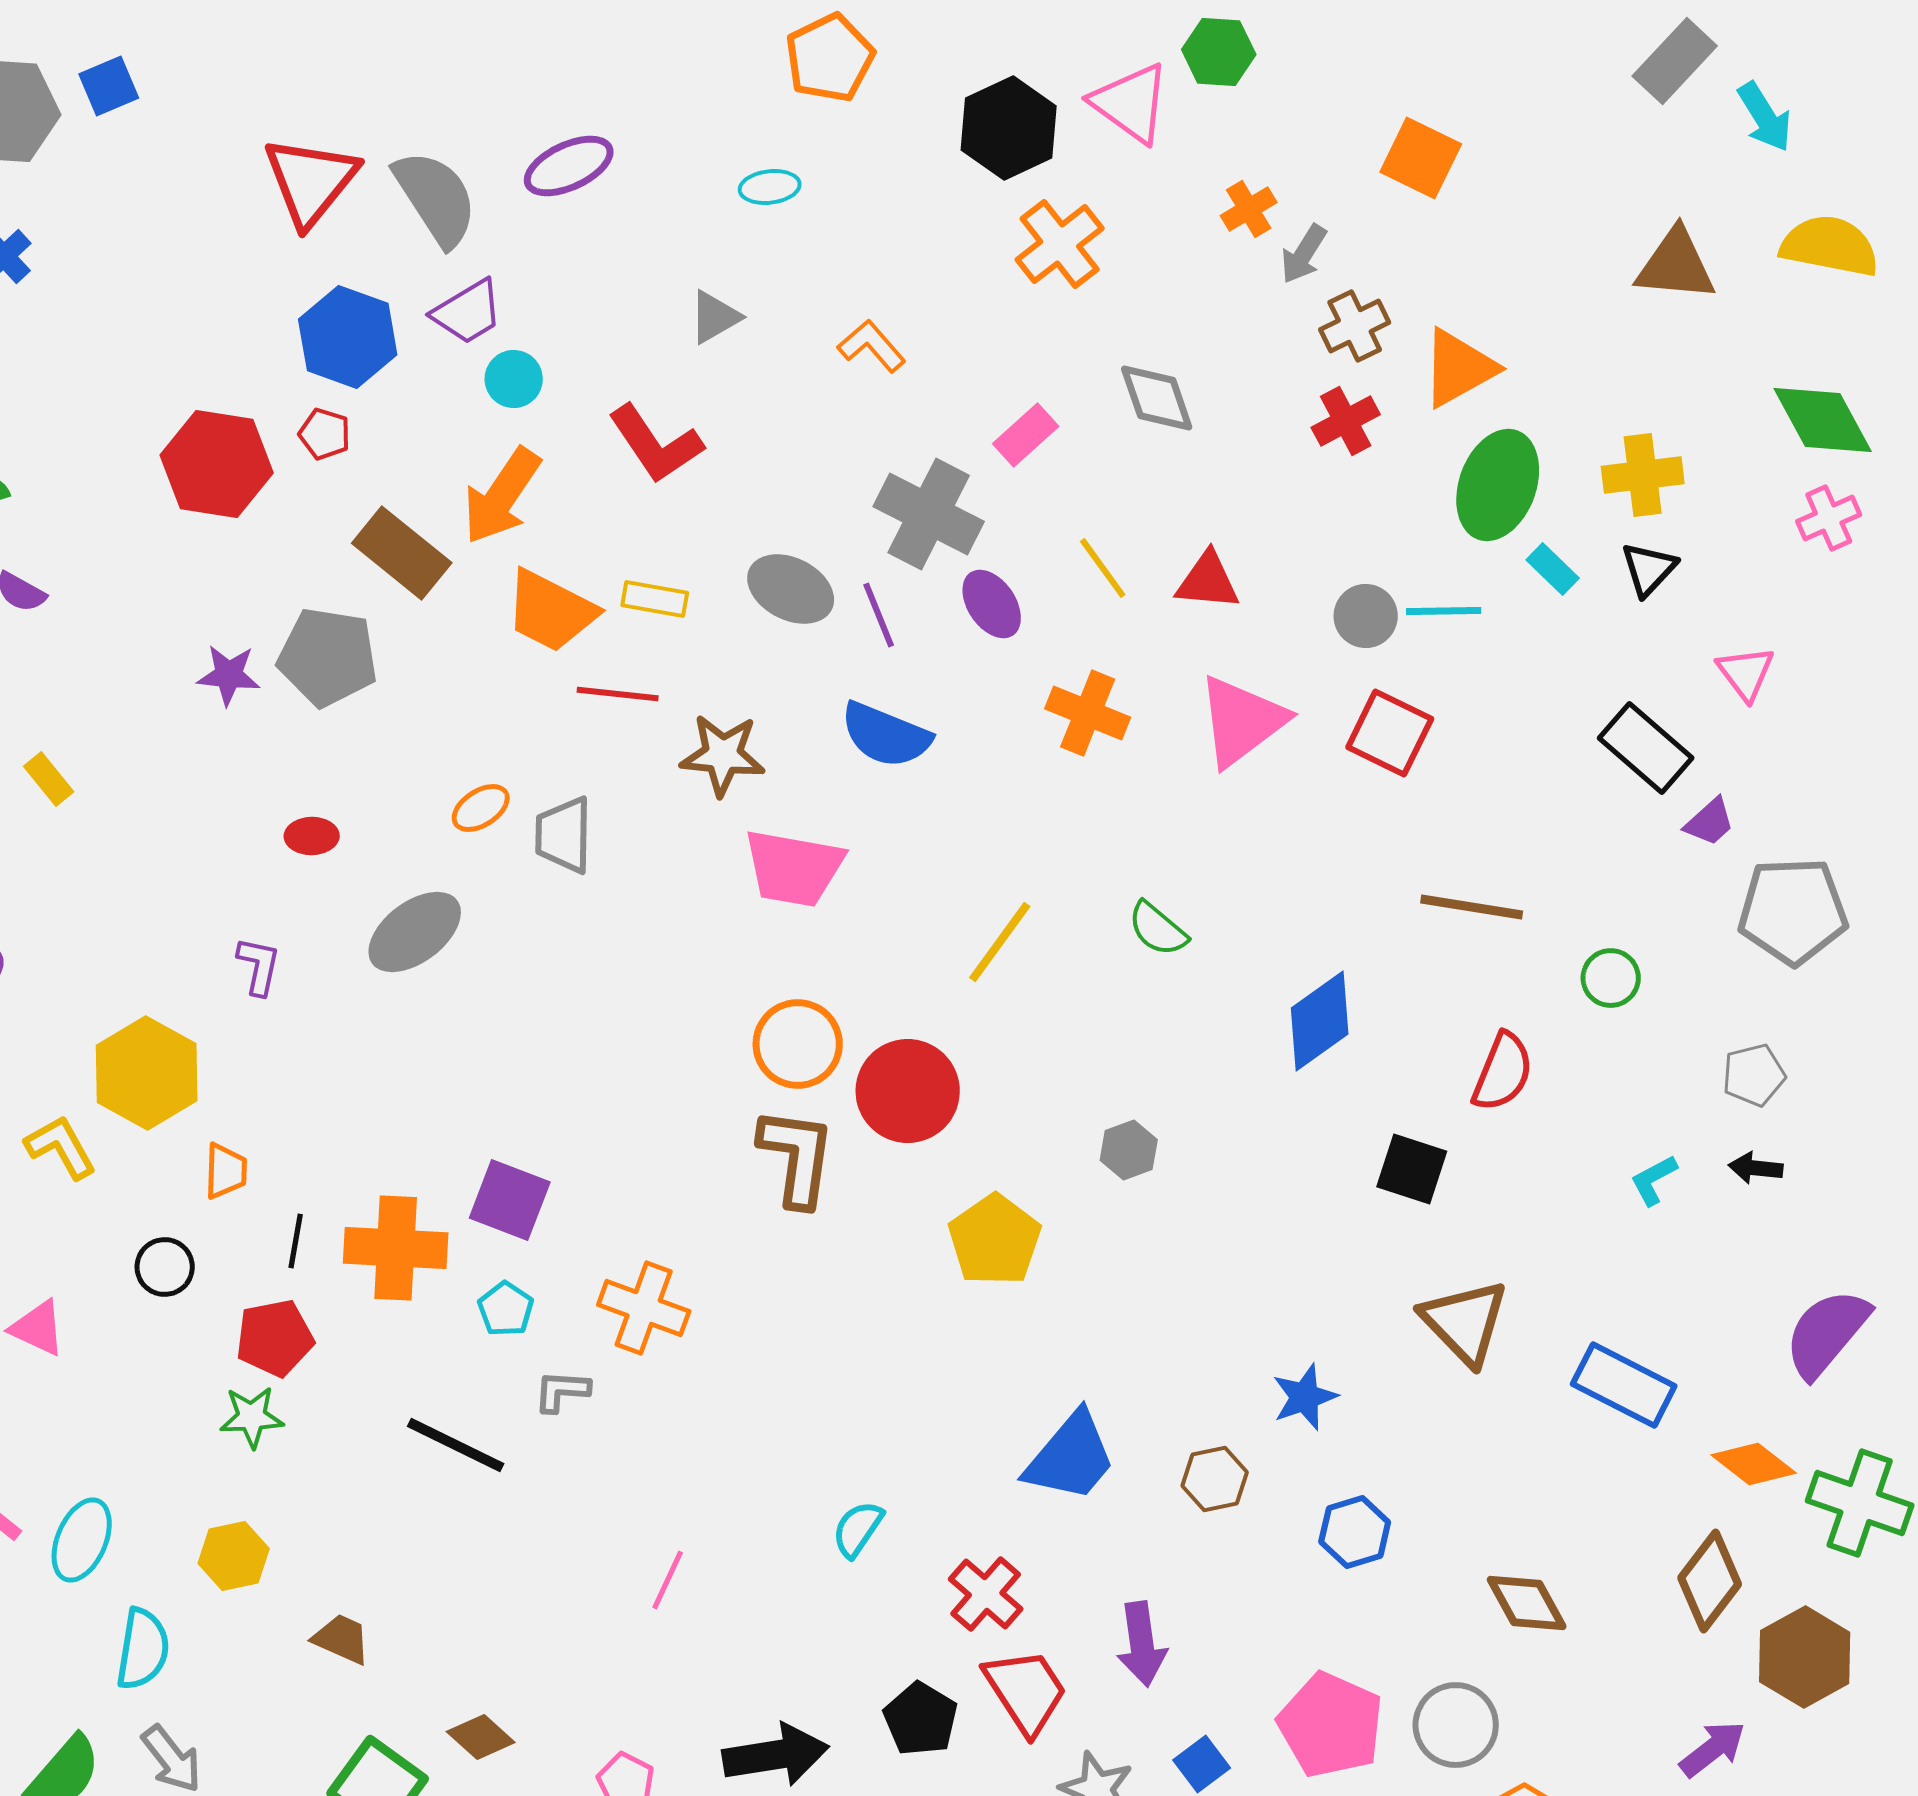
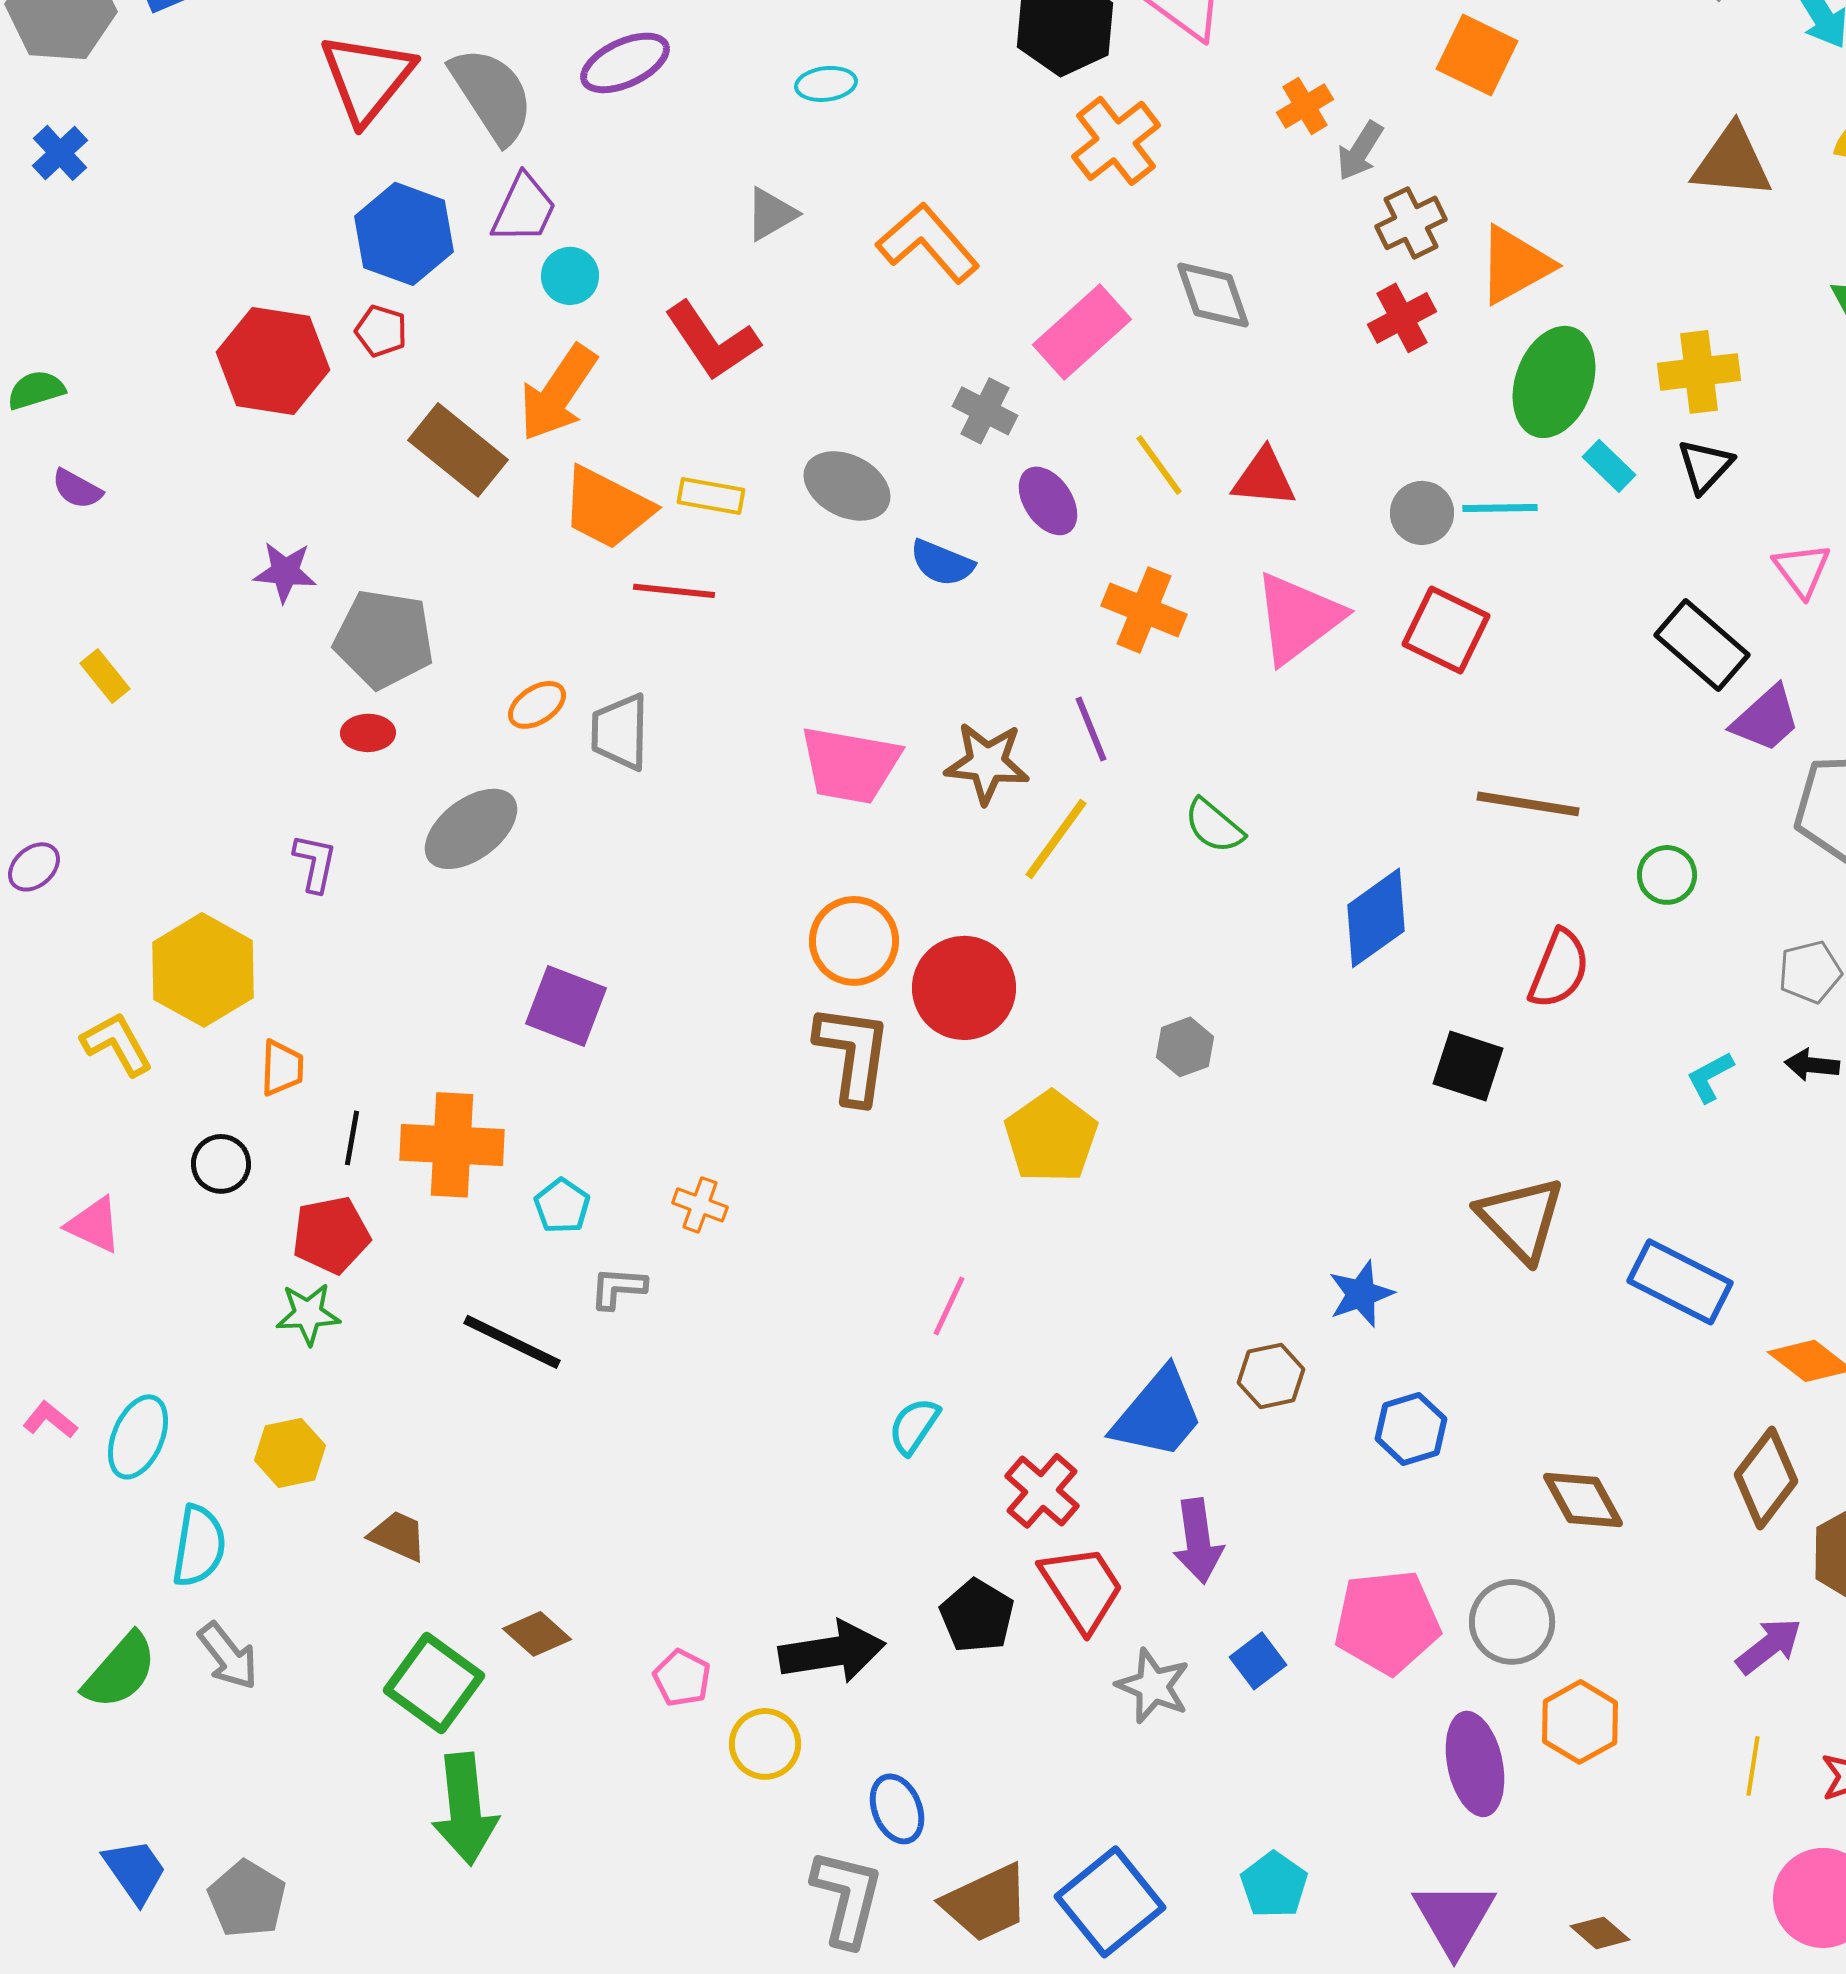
purple trapezoid: (468, 312) -> (524, 209), turned -34
orange L-shape: (872, 346) -> (928, 243), size x1.5
pink rectangle: (1026, 435) -> (1082, 332), size x1.5
gray cross: (929, 514) -> (985, 411), size x0.6
purple line: (879, 615) -> (1091, 729), moved
gray pentagon: (328, 657) -> (384, 639), moved
blue semicircle: (886, 735) -> (942, 563), moved, size x0.7
brown star: (723, 755) -> (987, 763), moved
purple trapezoid: (1710, 822) -> (1766, 719), size x1.4
purple square: (510, 1200) -> (566, 1006), moved
orange cross: (644, 1308) -> (700, 1205), size x0.6
blue trapezoid: (1071, 1457) -> (1158, 1414), moved
pink line: (668, 1580) -> (949, 1306), moved
pink pentagon: (1331, 1725) -> (1387, 1622), turned -30

